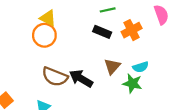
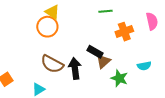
black rectangle: (102, 32) -> (95, 52), moved
cyan semicircle: (141, 67) -> (144, 66), moved
black arrow: (81, 79) -> (75, 68), turned 45

